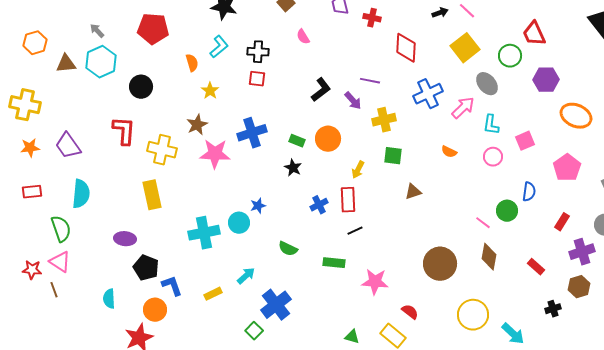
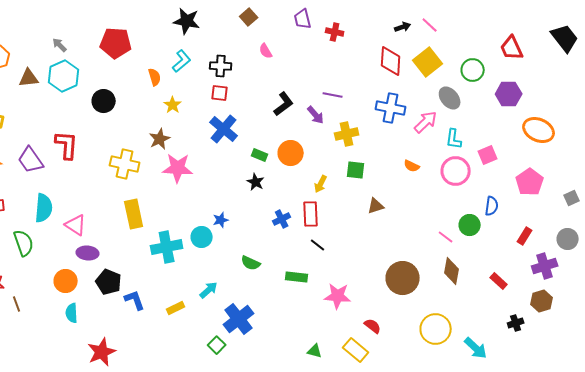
red trapezoid: (534, 34) -> (512, 48), moved
red diamond: (406, 48) -> (391, 61), moved
blue cross: (428, 94) -> (391, 108), turned 36
red L-shape: (124, 131) -> (67, 145), moved
blue cross: (252, 133) -> (224, 129), moved, turned -32
pink circle: (493, 157) -> (456, 171), size x1.5
yellow rectangle: (152, 195) -> (134, 214), moved
black line: (355, 231) -> (318, 245), turned 63
pink triangle: (60, 262) -> (76, 225), moved
orange circle: (155, 310) -> (66, 281), moved

